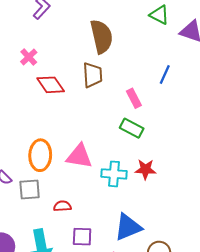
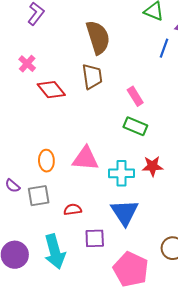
blue line: (165, 75) -> (164, 48), moved
orange ellipse: (40, 155) -> (46, 161), size x0.7
blue triangle: (128, 227) -> (125, 212), moved, turned -36

